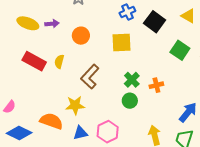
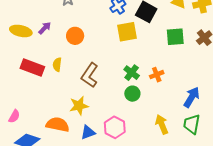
purple arrow: (52, 24) -> (45, 28), turned -32
yellow square: (121, 43) -> (127, 32), moved
green square: (180, 50) -> (175, 37), turned -30

